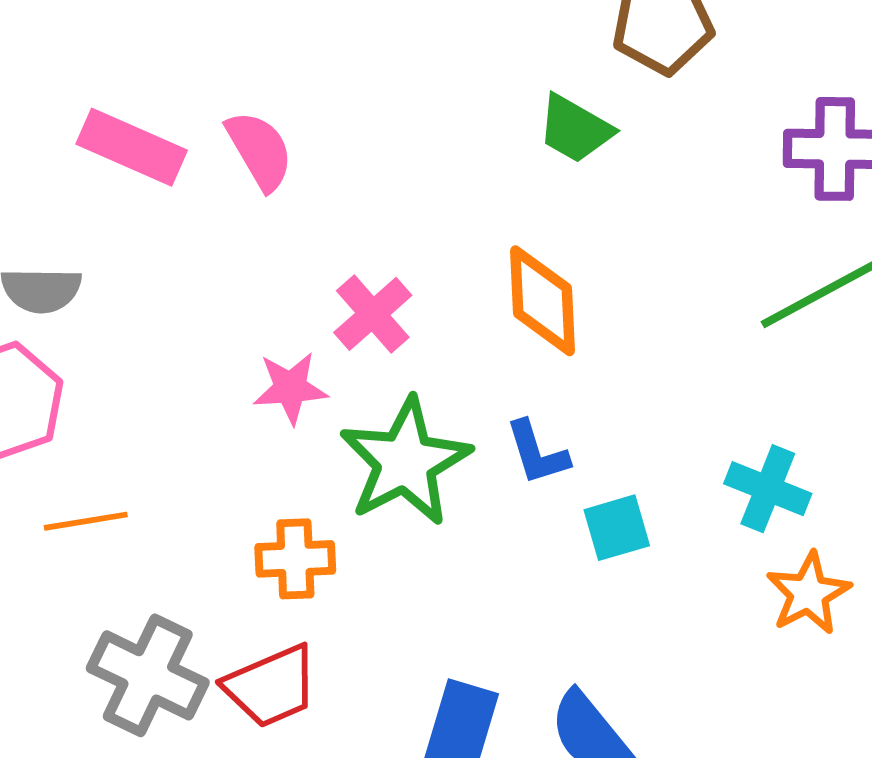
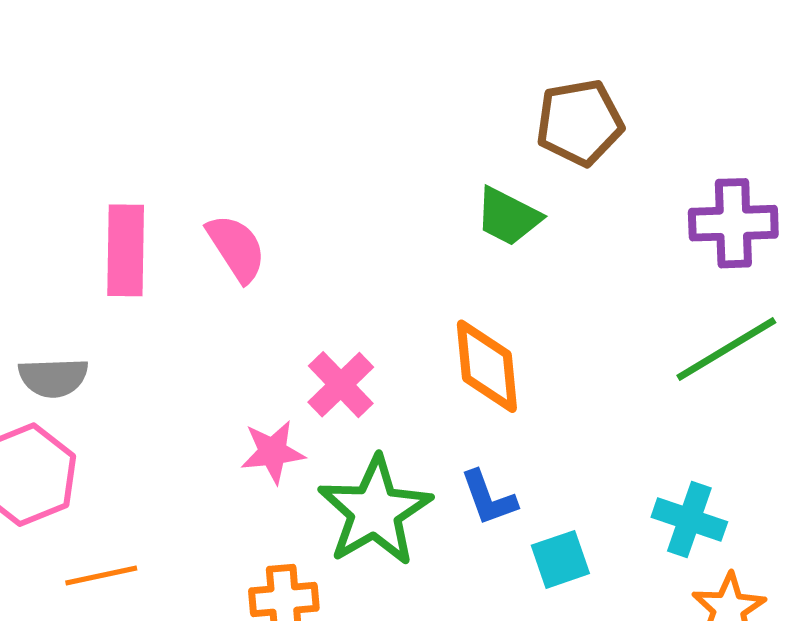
pink rectangle: (132, 147) -> (126, 250), turned 70

